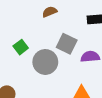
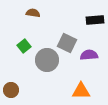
brown semicircle: (50, 12) -> (33, 13), moved, turned 32

